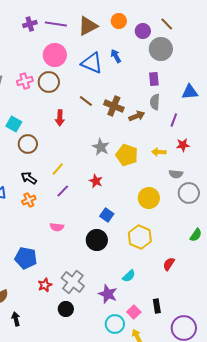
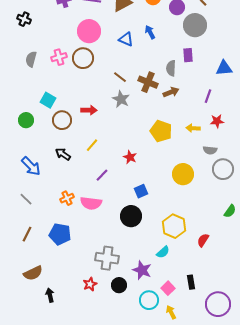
blue triangle: (92, 63) -> (126, 39), size x0.7
gray semicircle: (155, 102) -> (171, 68), moved
red arrow: (60, 118) -> (89, 110), moved, turned -91
gray star: (101, 147) -> (121, 99), moved
purple line: (63, 191) -> (102, 175), moved
orange cross: (29, 200) -> (67, 198), moved
blue square: (107, 215) -> (141, 191), turned 32
pink semicircle: (57, 227) -> (91, 203), size x1.5
yellow hexagon: (140, 237) -> (174, 226), moved
gray cross: (73, 282) -> (107, 258), turned -30
red star: (45, 285) -> (90, 284), moved
black circle: (66, 309) -> (119, 285), moved

